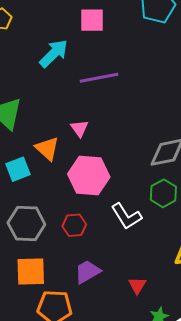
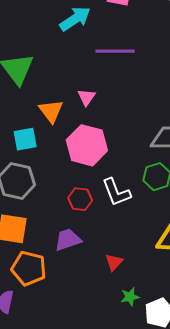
cyan square: (18, 169) -> (25, 139), moved
red hexagon: (74, 225) -> (80, 199), moved

